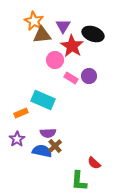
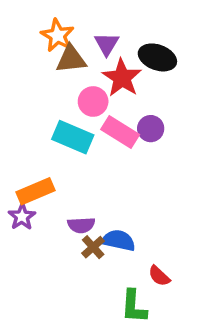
pink rectangle: (71, 78) -> (120, 132), size x1.5
cyan rectangle: (43, 100) -> (73, 137), moved
orange rectangle: (21, 113) -> (35, 191), size x1.5
purple star: (17, 139) -> (22, 217), moved
blue semicircle: (42, 151) -> (118, 240), moved

